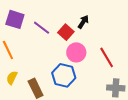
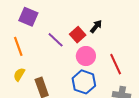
purple line: (42, 28) -> (56, 40), moved
blue hexagon: (64, 75) -> (84, 82), moved

